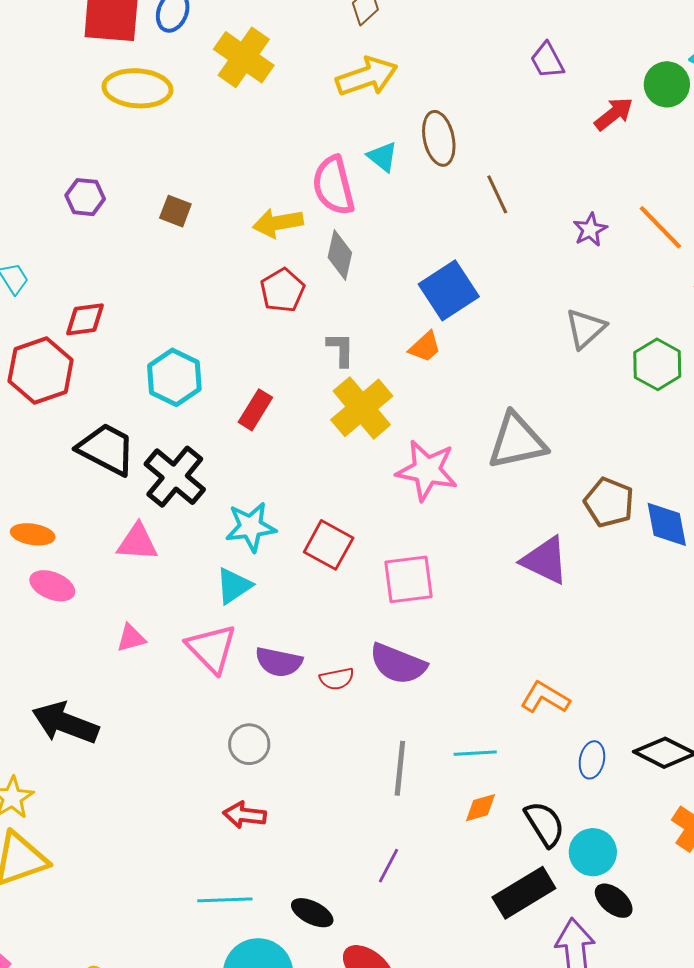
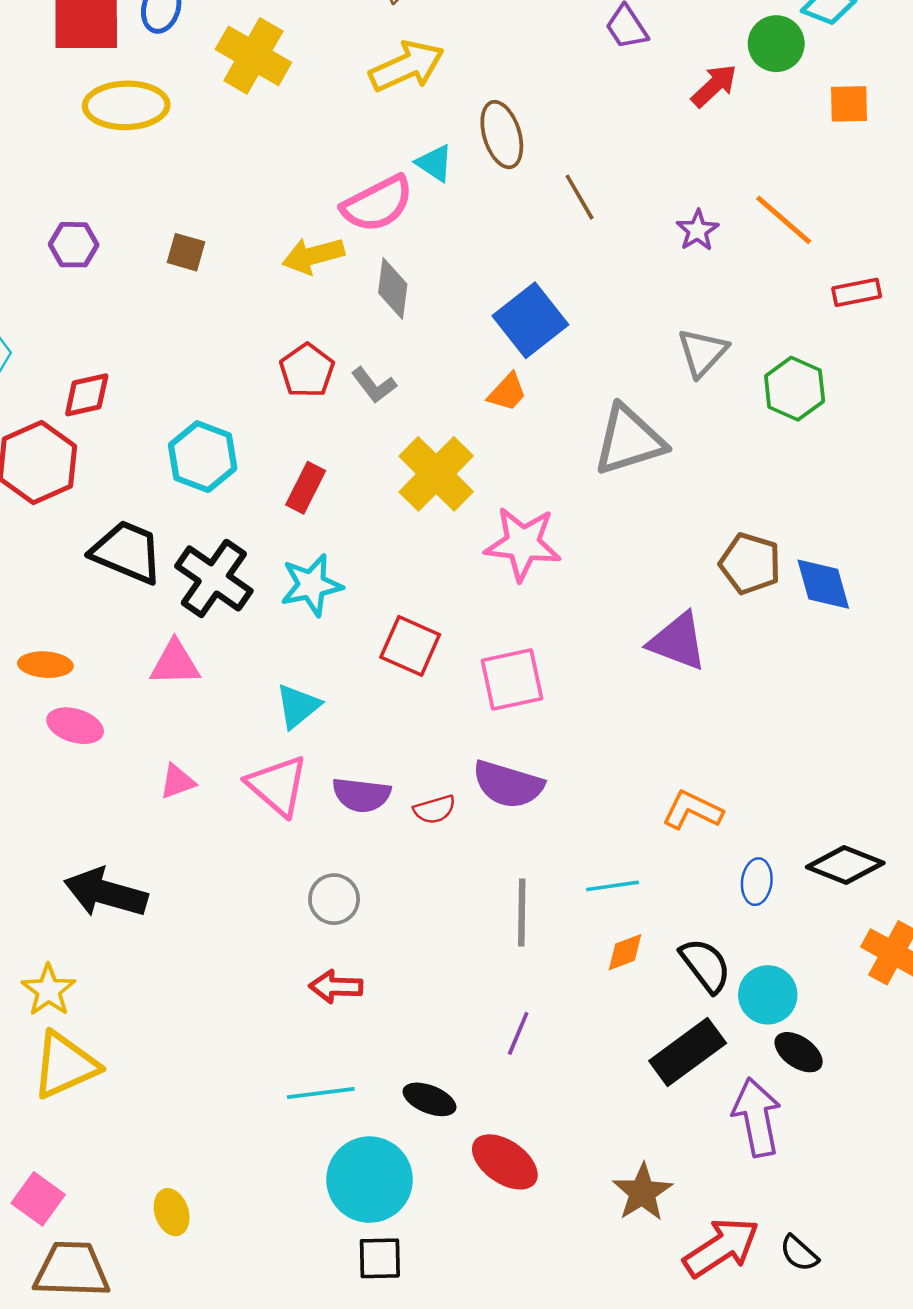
pink semicircle: (333, 186) -> (377, 204), turned -98
red pentagon: (282, 290) -> (307, 371), moved
gray L-shape: (341, 349) -> (374, 385), moved, turned 147
gray triangle: (517, 441) -> (629, 440), moved
cyan star: (251, 527) -> (311, 585), moved

